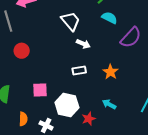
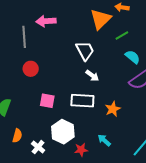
cyan semicircle: (109, 18) -> (133, 57), moved
white rectangle: (79, 70) -> (82, 101), size x1.6
pink square: (40, 90) -> (47, 101), moved

